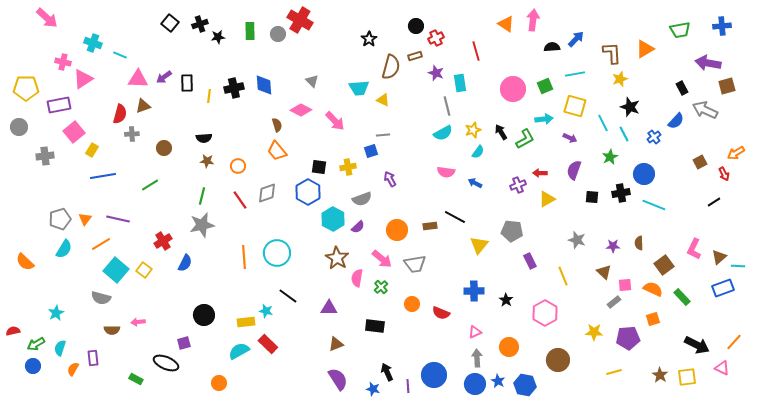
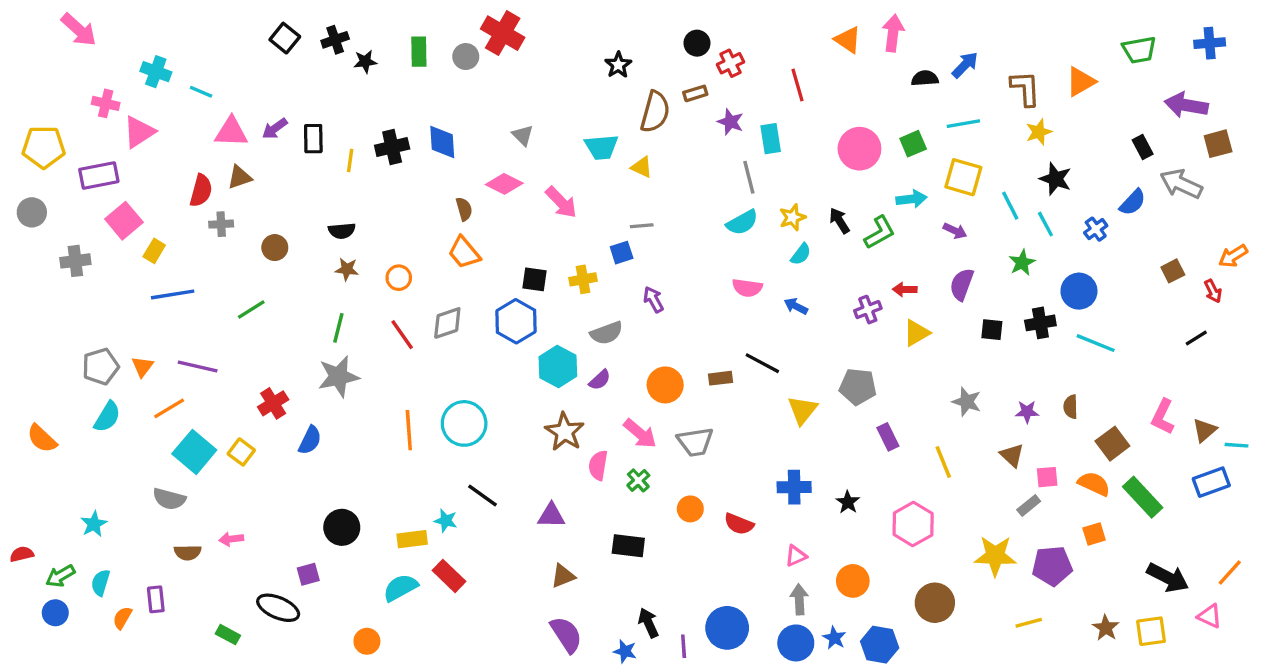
green rectangle: (682, 297) -> (1143, 497), size x1.4
yellow star: (594, 332) -> (995, 556), size x1.4

